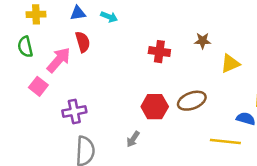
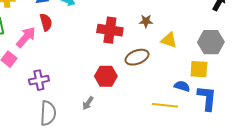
red cross: (159, 52) -> (110, 30), size x1.4
yellow triangle: (230, 64) -> (169, 40), turned 42
brown ellipse: (192, 101) -> (137, 57), moved

